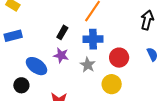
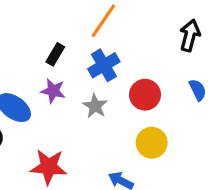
blue cross: (93, 39) -> (104, 65), turned -30
yellow circle: (112, 84) -> (152, 143), moved

